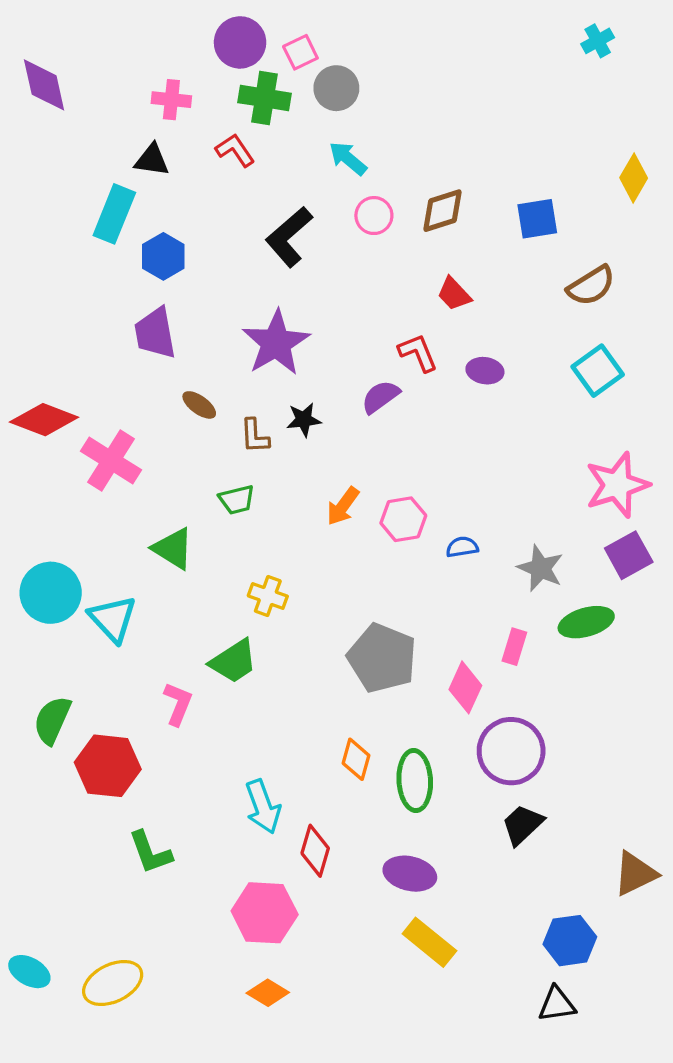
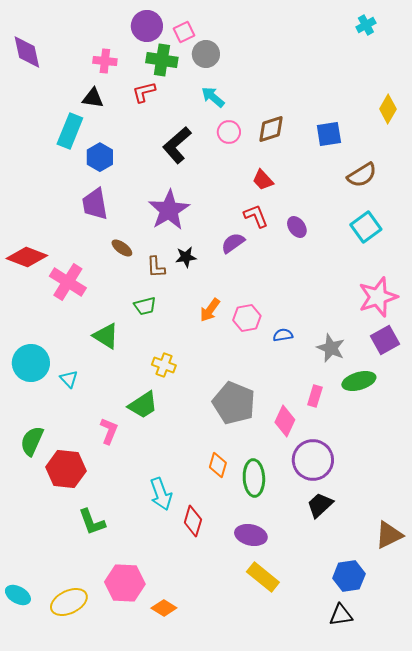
red L-shape: (235, 150) -> (144, 92), turned -70
red trapezoid: (454, 294) -> (263, 180), moved
purple ellipse: (485, 371) -> (297, 227), turned 45
cyan triangle: (113, 619) -> (69, 379), size x0.6
pink hexagon: (265, 913) -> (125, 583), moved

